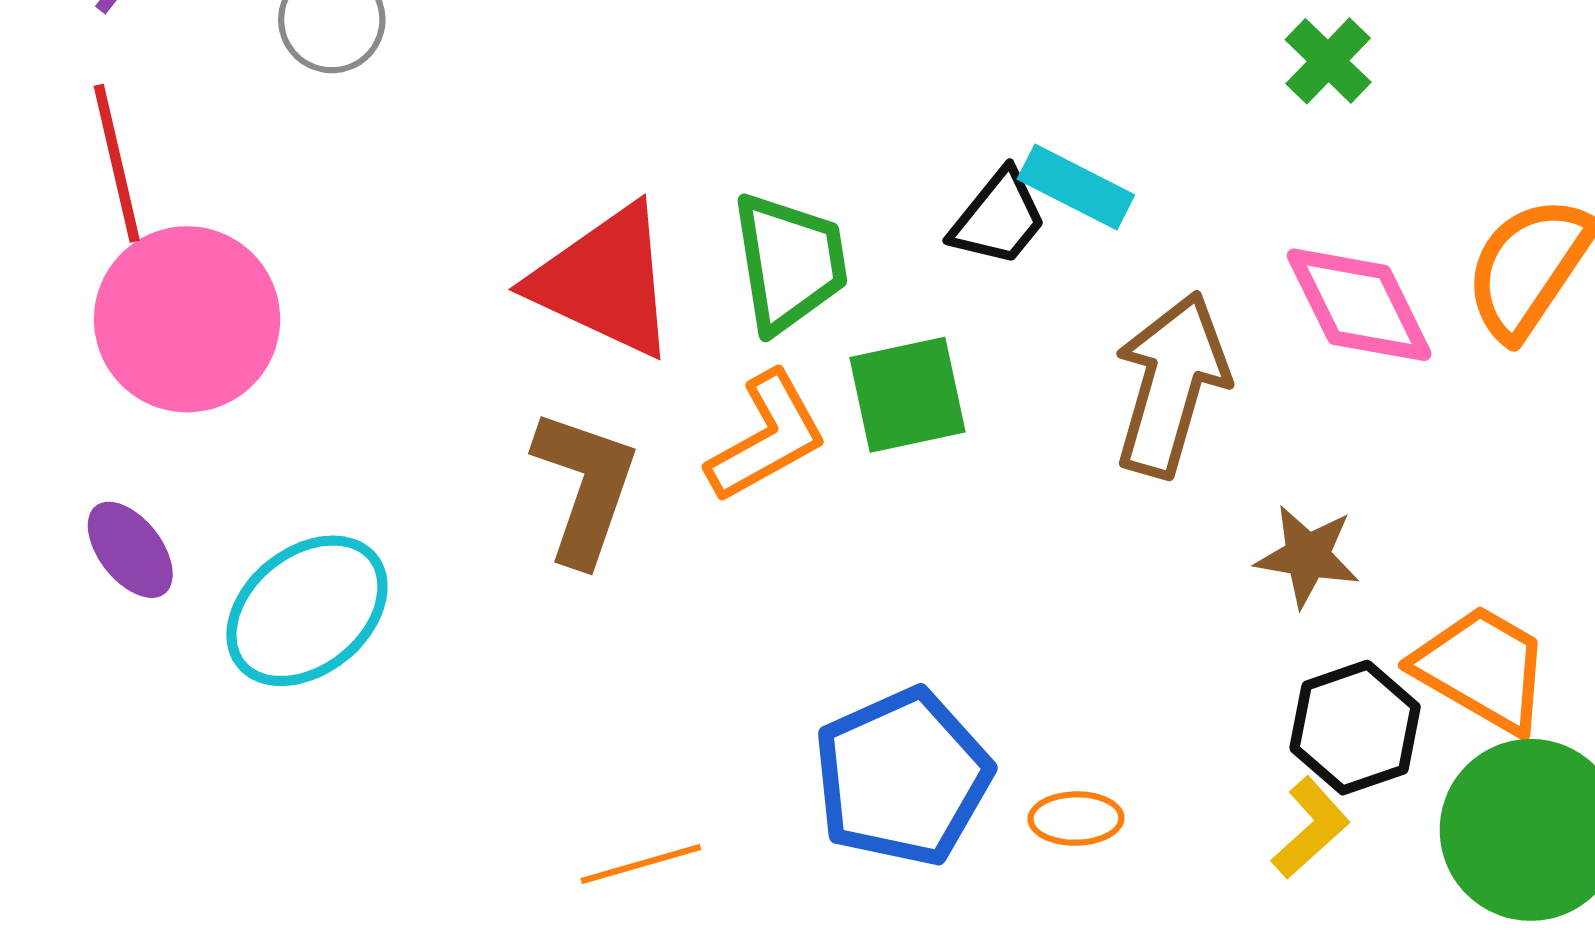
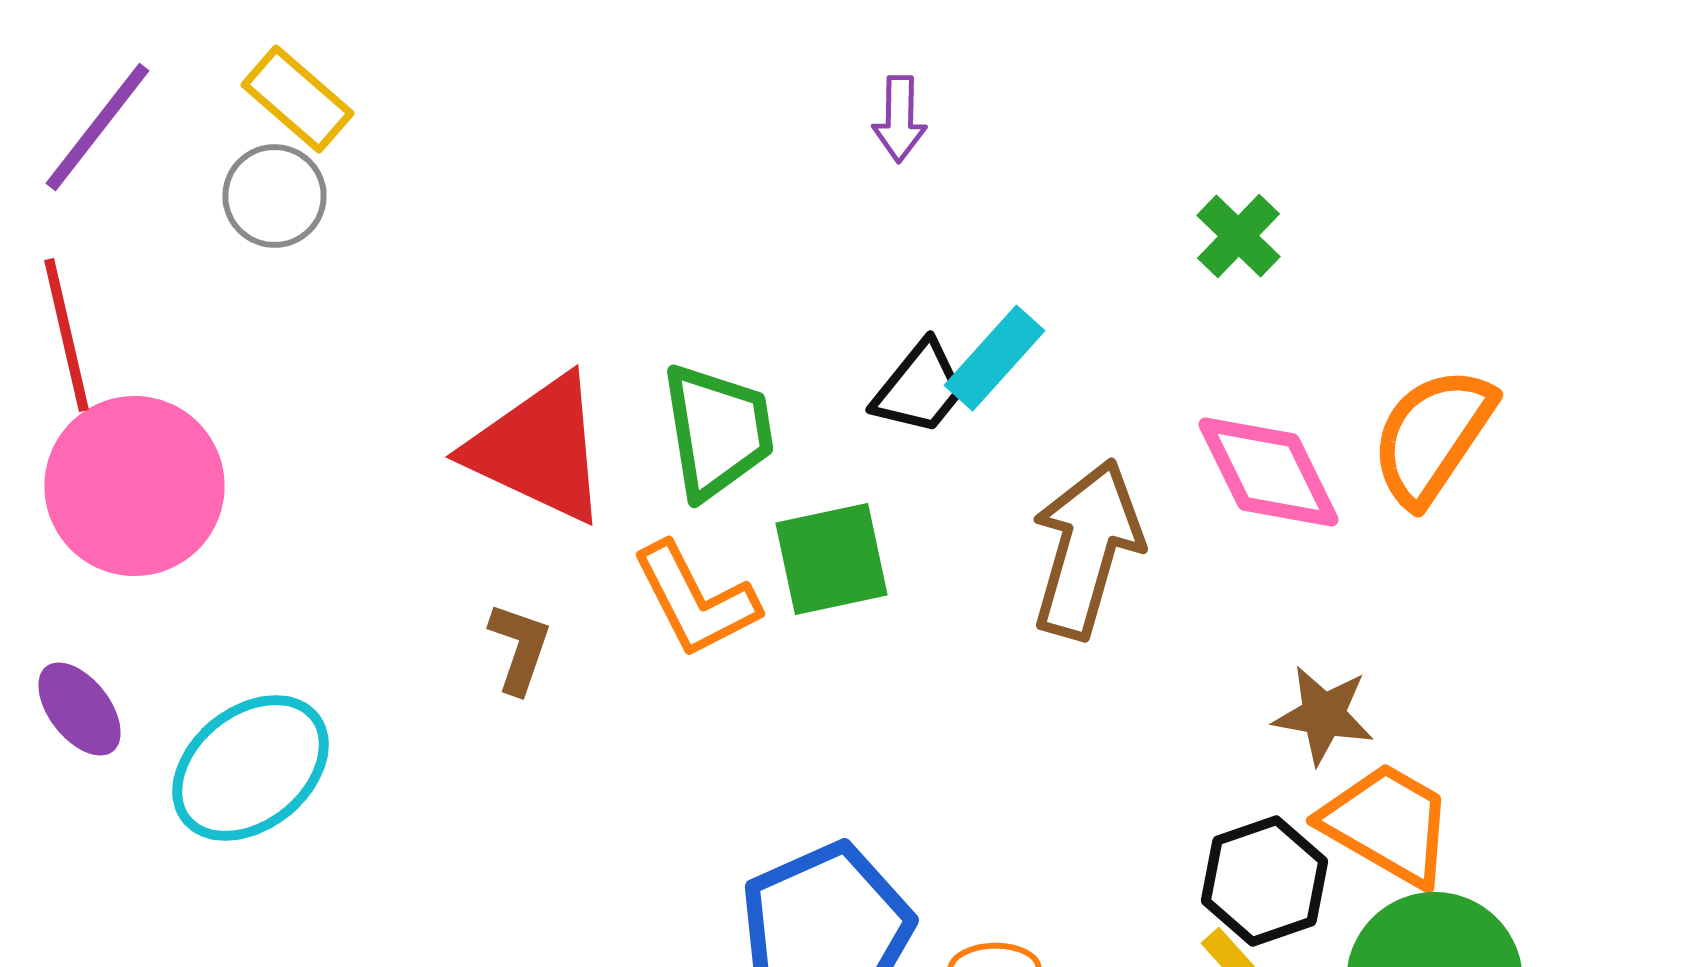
cyan rectangle: (1076, 187) -> (994, 358), turned -75
orange L-shape: (767, 437) -> (696, 600), turned 92
brown L-shape: (585, 487) -> (520, 648), size x0.6
brown star: (1307, 556) -> (1324, 715), moved

